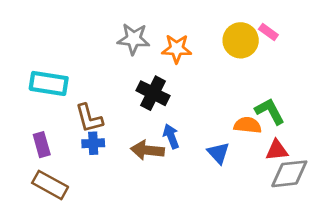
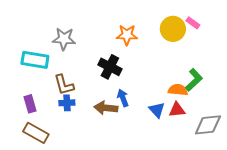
gray star: (134, 39) -> (64, 39), moved
green L-shape: (270, 111) -> (194, 80), turned 75
red triangle: (277, 150) -> (177, 110), moved

